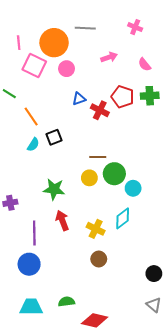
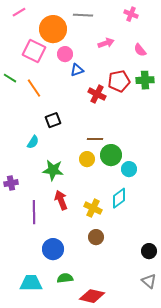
pink line: (19, 43) -> (19, 12), moved, turned 64
red pentagon: (123, 97) -> (119, 81), turned -30
blue triangle: (79, 99) -> (77, 70), moved
orange line: (31, 116) -> (34, 88), moved
cyan semicircle: (33, 145) -> (33, 142), moved
blue circle: (29, 264) -> (53, 249), moved

